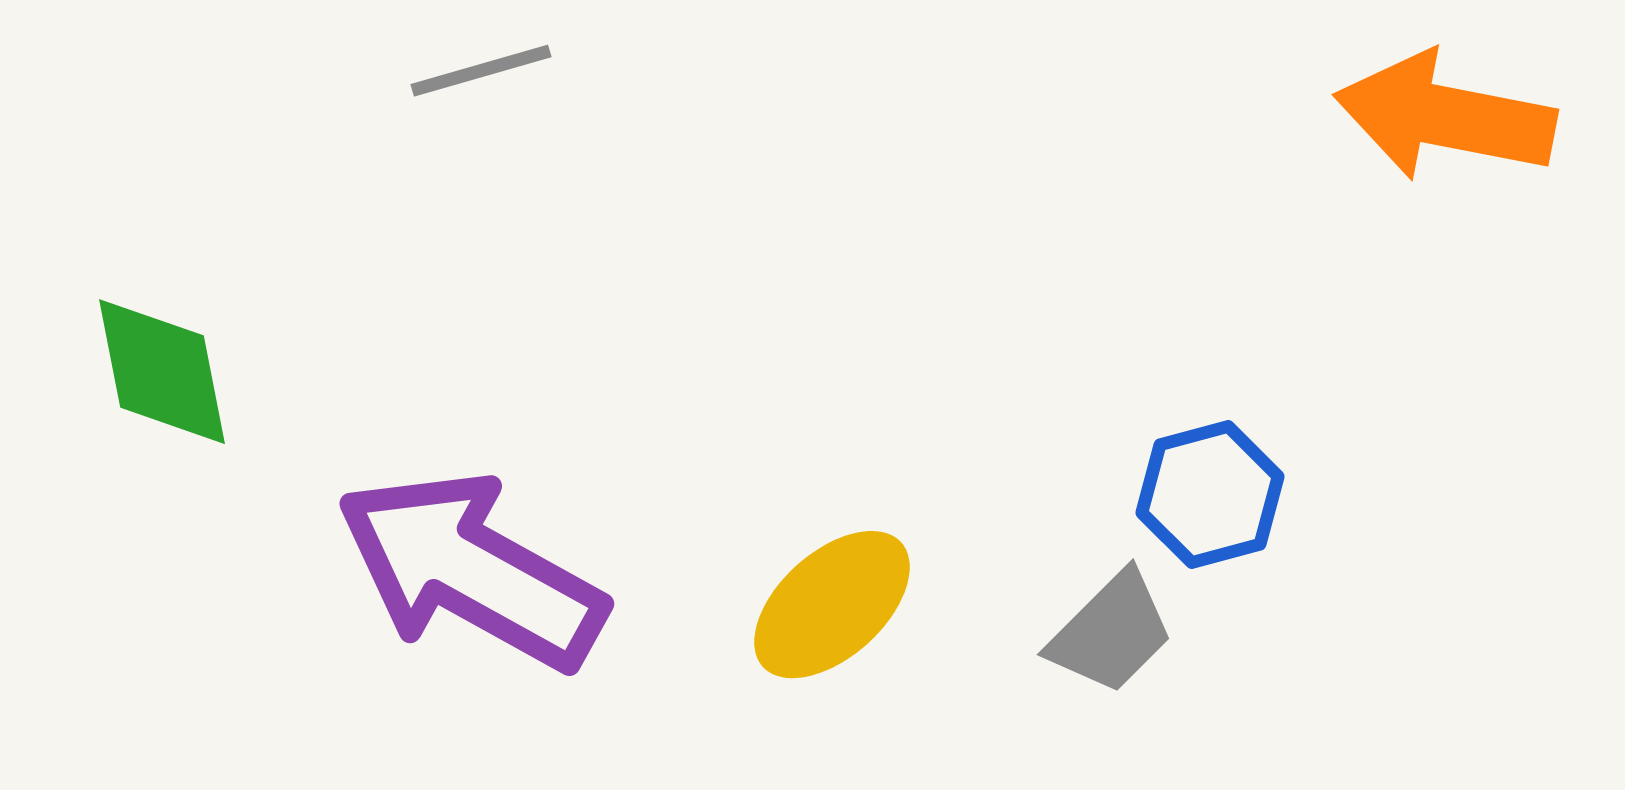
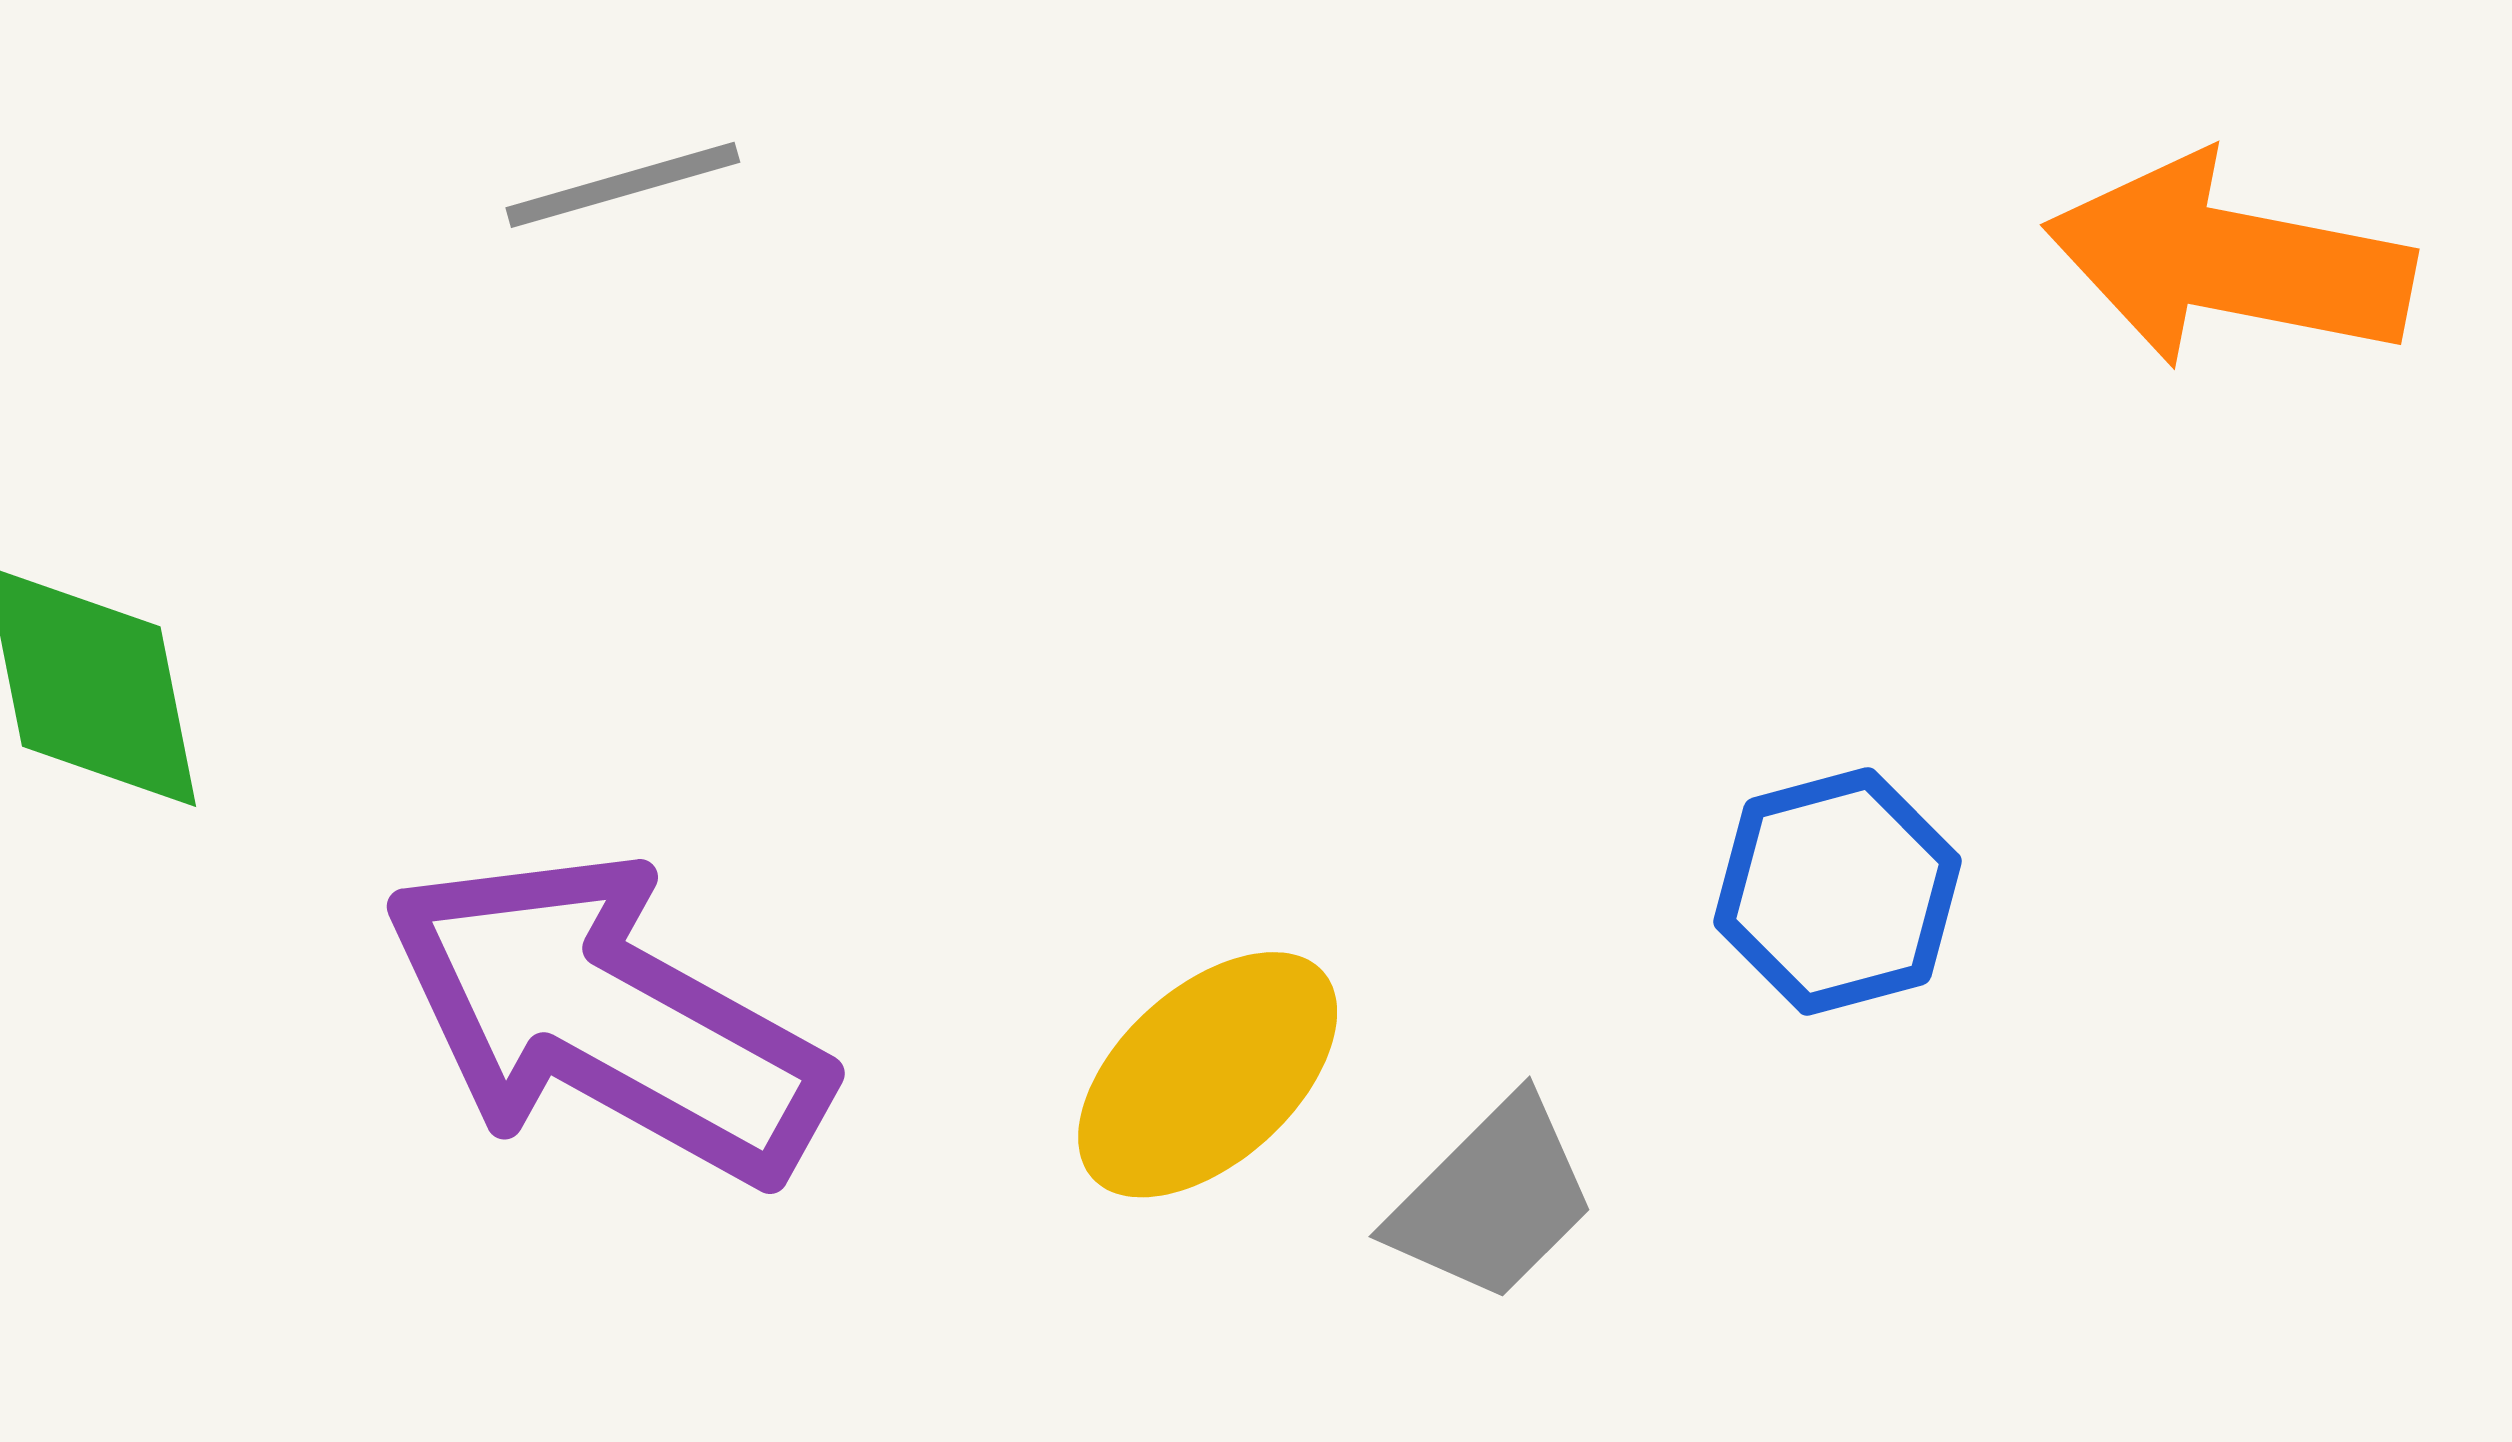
gray trapezoid: (1111, 633) -> (1493, 1200), moved

